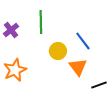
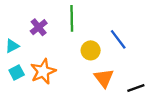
orange triangle: (78, 67) -> (104, 78), moved

